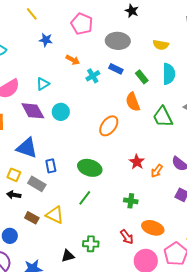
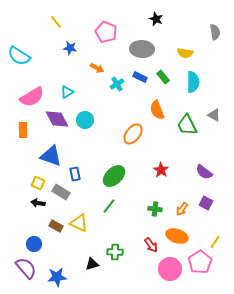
green rectangle: (142, 77) -> (163, 77), moved
green ellipse: (90, 168) -> (114, 176), turned -60
orange arrow: (157, 171) -> (182, 209), moved

